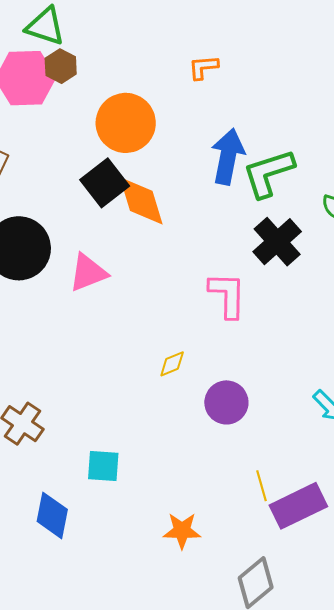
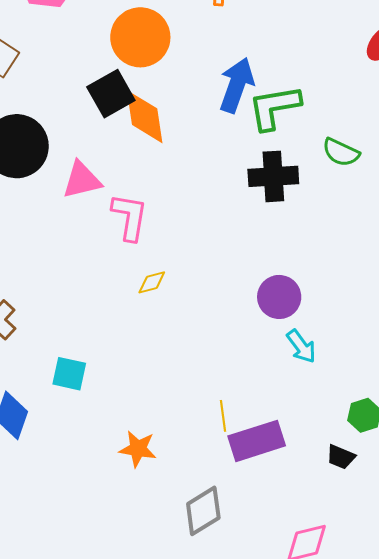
black cross: (277, 242) -> (273, 176), turned 30
pink L-shape: (227, 295) -> (130, 217), moved
purple circle: (226, 402) -> (279, 297), moved

